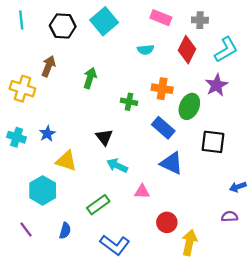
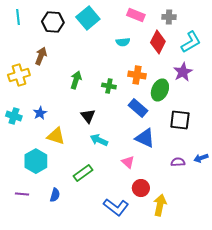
green arrow: (90, 78) -> (76, 80), moved
yellow cross: (22, 89) -> (19, 75), turned -35
pink triangle: (142, 192) -> (128, 162), moved, turned 40
purple semicircle: (230, 216) -> (178, 162), moved
purple line: (26, 229) -> (22, 194), turned -48
blue L-shape: (115, 245) -> (116, 207), moved

